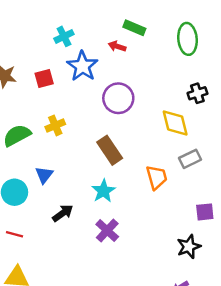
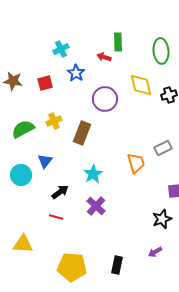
green rectangle: (134, 28) -> (118, 42), turned 66
blue star: (82, 66) -> (76, 73), size x0.7
yellow diamond: (175, 123) -> (141, 85), moved
brown rectangle: (110, 150) -> (82, 133), moved, turned 55
red line: (14, 234) -> (56, 217), moved

